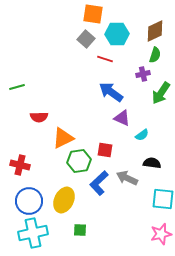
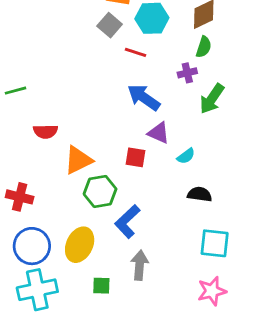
red square: (105, 150) -> (135, 157), moved
gray arrow: (127, 178) -> (140, 265), moved, turned 70

